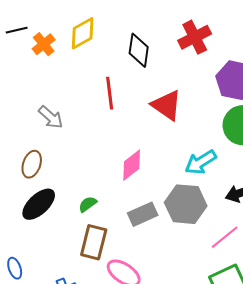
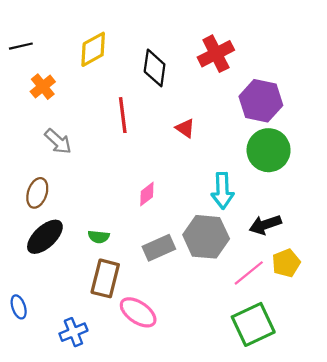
orange cross: (44, 44) -> (43, 87), moved
red triangle: (167, 105) -> (185, 128), size x0.6
cyan arrow: (201, 162) -> (223, 191), turned -60
pink diamond: (132, 165) -> (147, 194), size x0.7
green semicircle: (88, 204) -> (99, 237), turned -138

